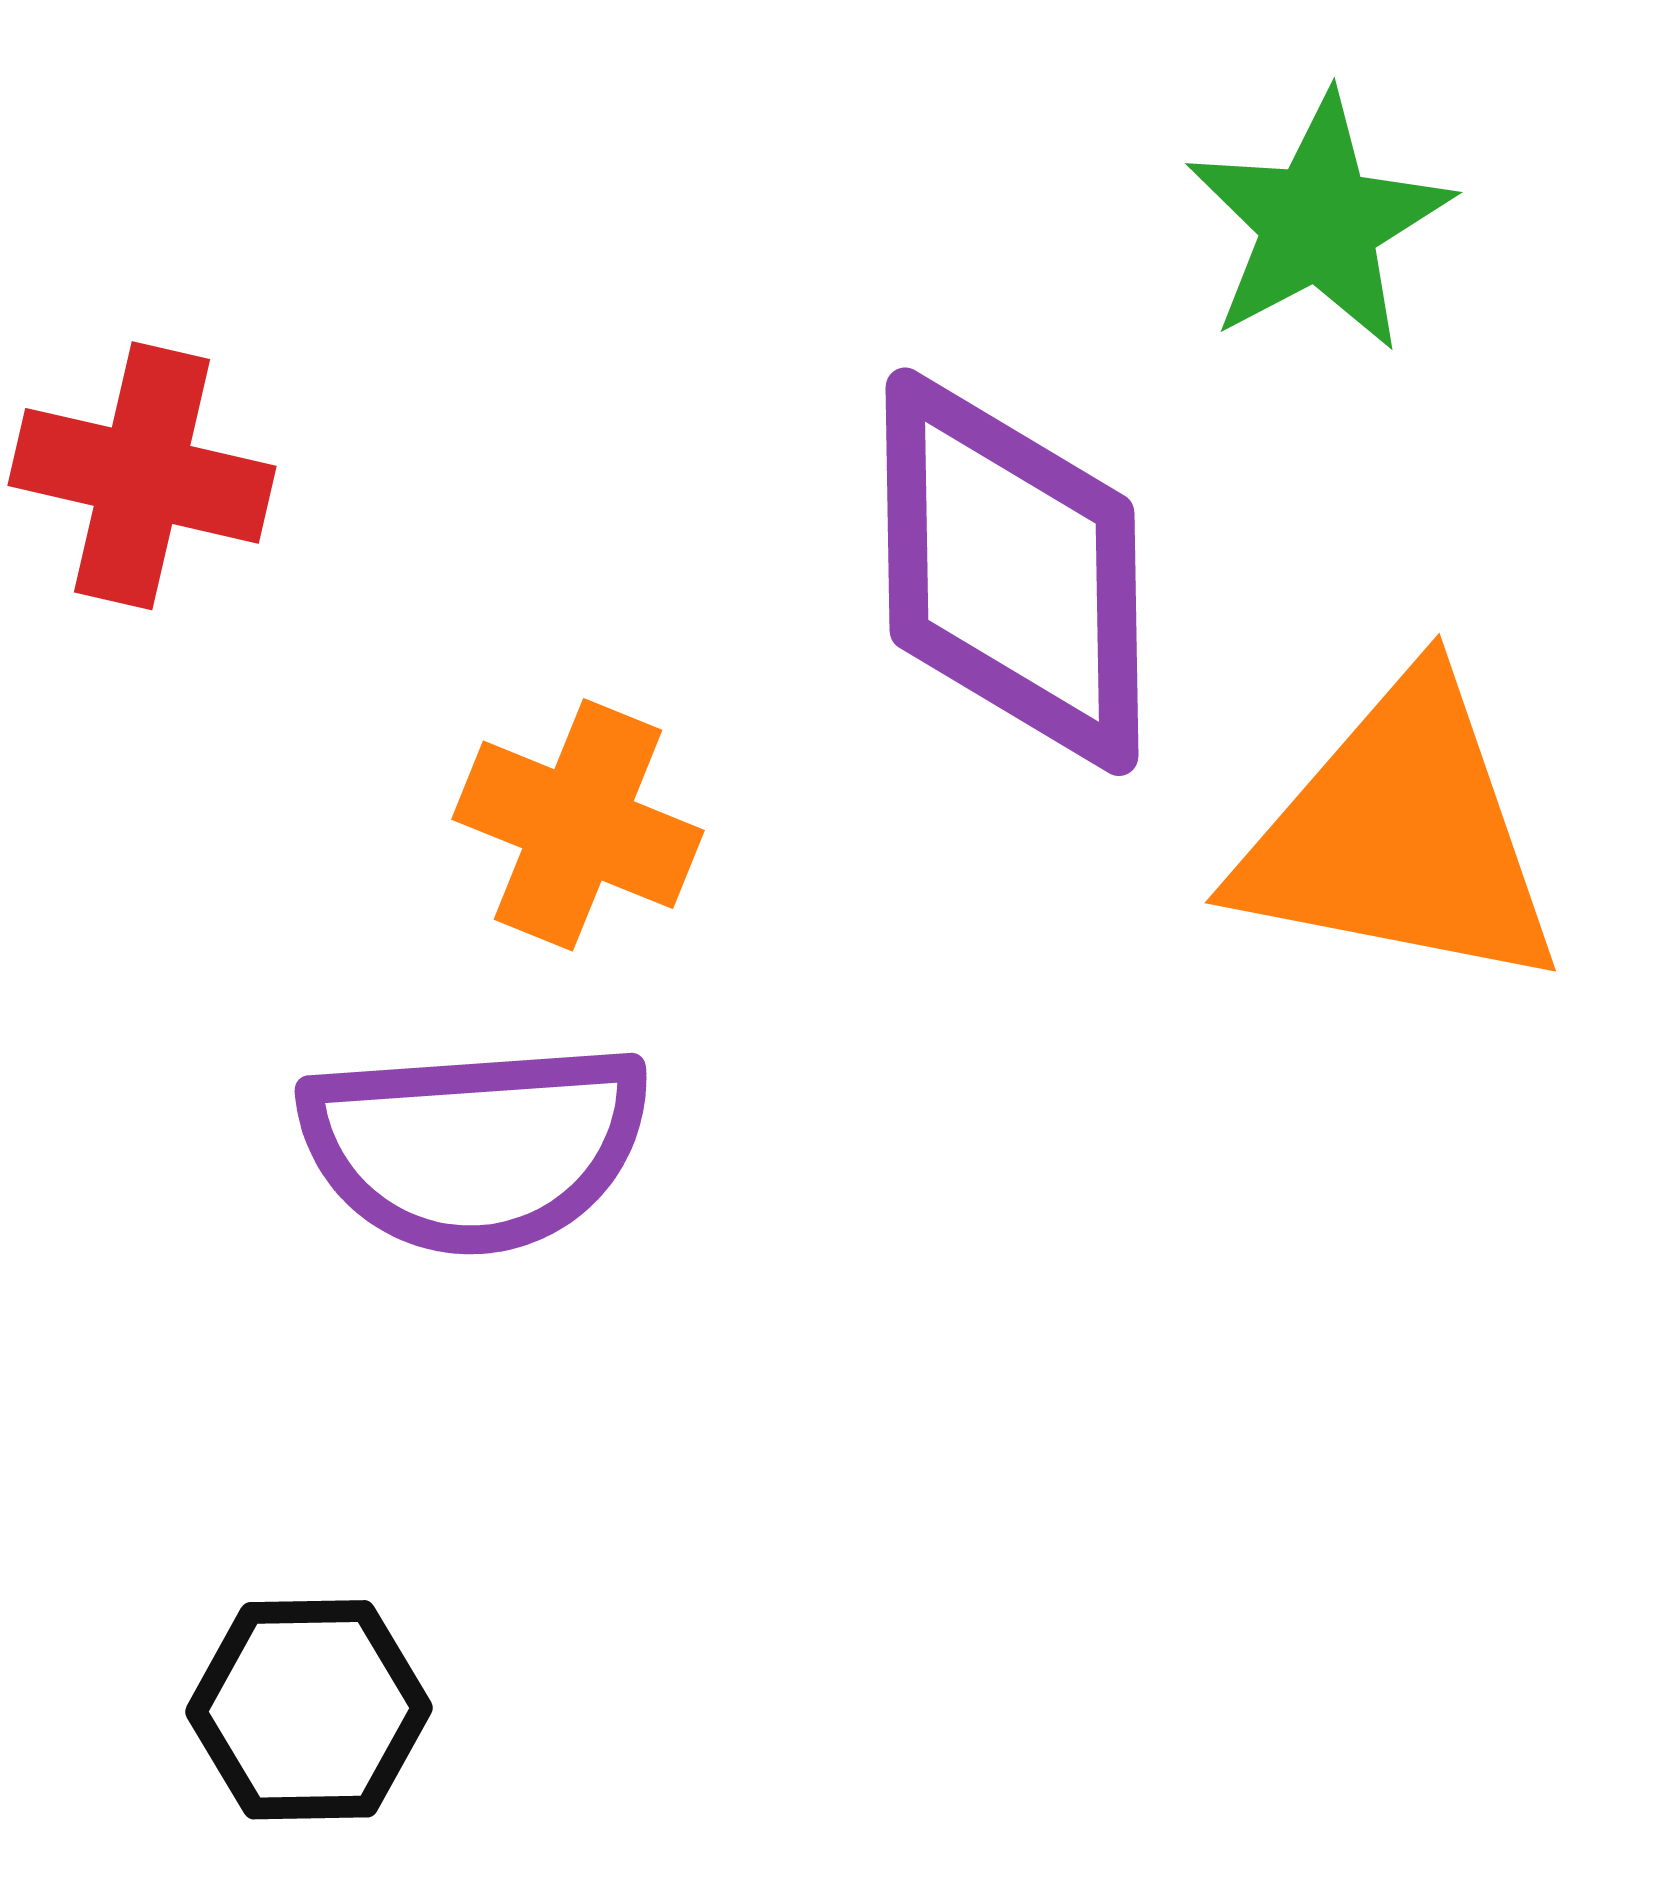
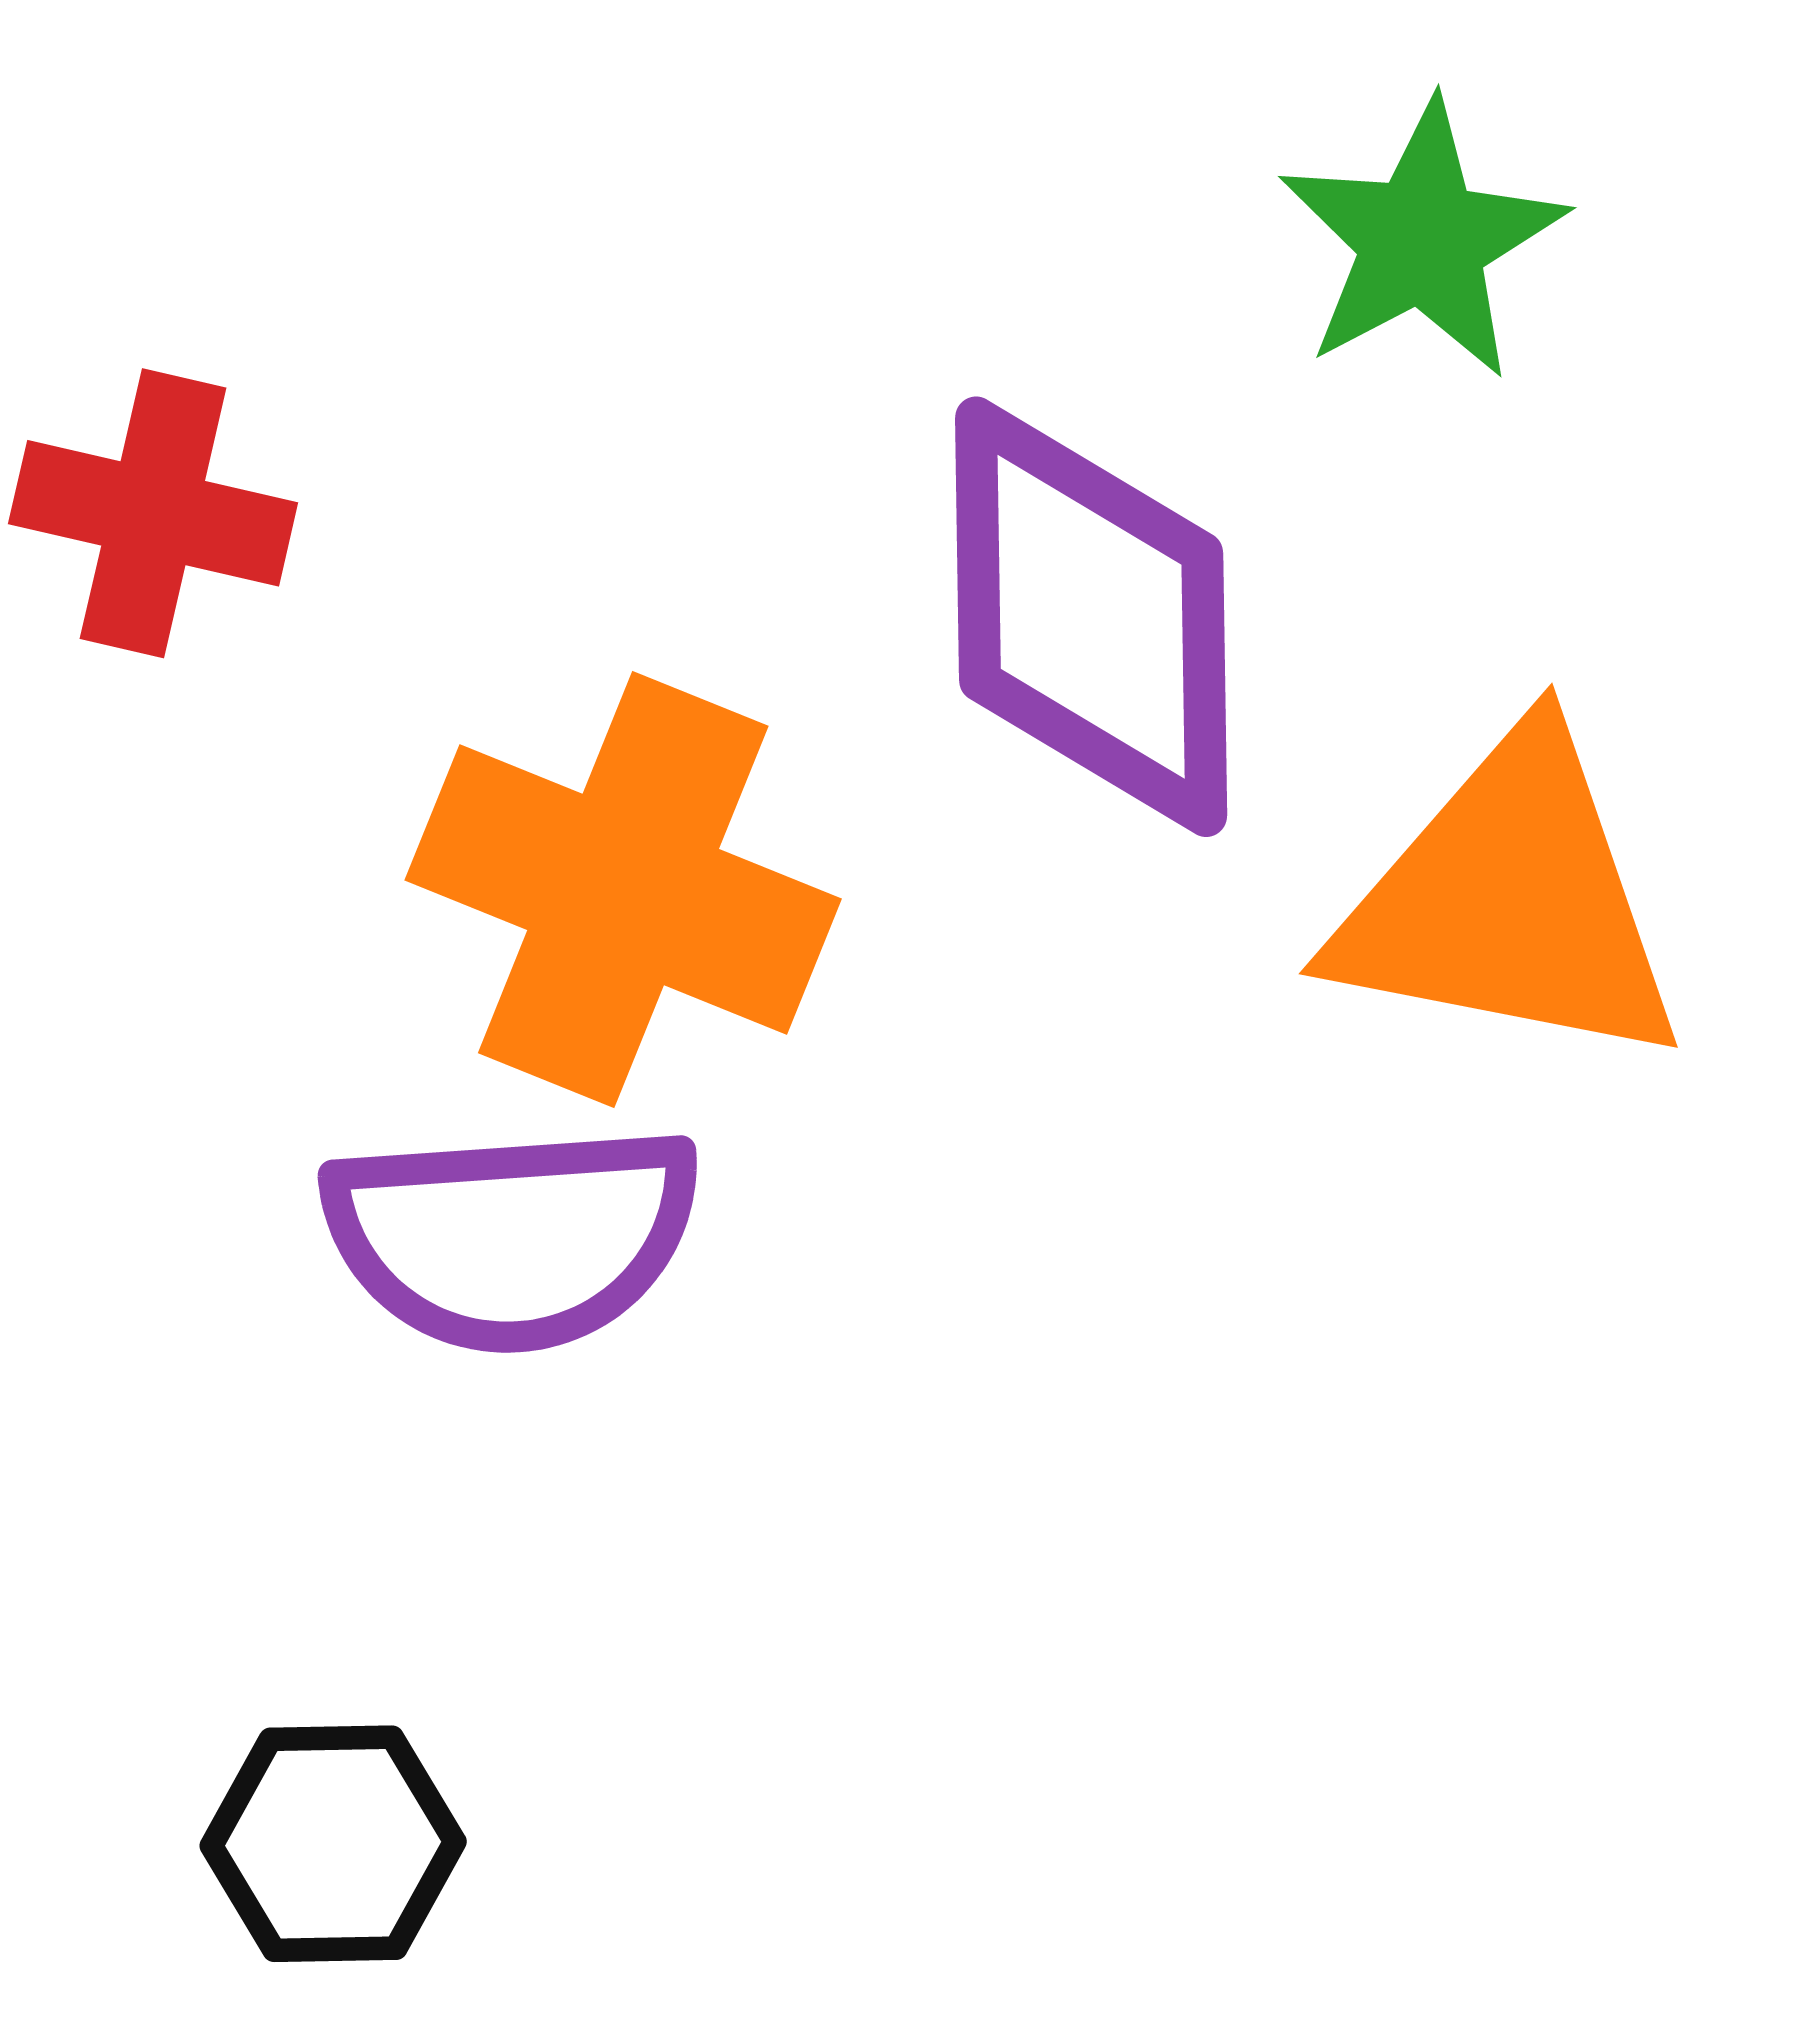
orange cross: (578, 825) -> (623, 890), size x1.6

